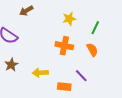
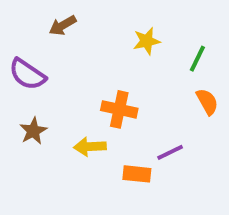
orange cross: (64, 46) -> (119, 109), moved
orange semicircle: (92, 50) -> (207, 102), moved
purple line: (81, 76) -> (170, 152), turned -72

